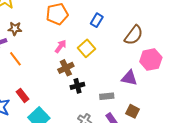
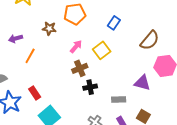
brown star: (15, 29) -> (49, 28), moved
orange line: (15, 59) -> (30, 56), turned 63

